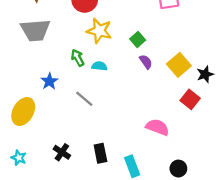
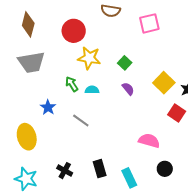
purple semicircle: (146, 62) -> (128, 89), moved
yellow ellipse: (23, 112) -> (27, 137), turned -40
cyan star: (19, 158) -> (26, 179), size x1.6
black circle: (178, 169) -> (165, 169), moved

